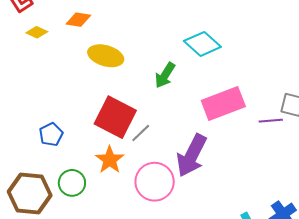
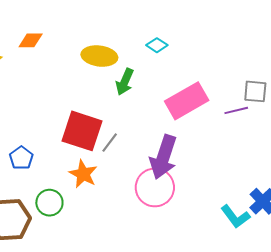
cyan diamond: (202, 44) -> (157, 45), size x0.6
yellow ellipse: (106, 56) -> (99, 56), moved
pink circle: (155, 182) -> (155, 187), moved

